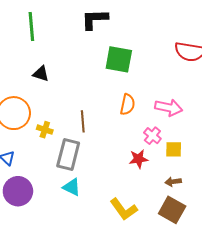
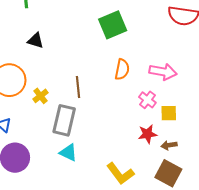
green square: (119, 59) -> (113, 25), turned -32
yellow cross: (45, 130) -> (40, 96), turned 35
red star: (139, 159) -> (148, 134), moved

